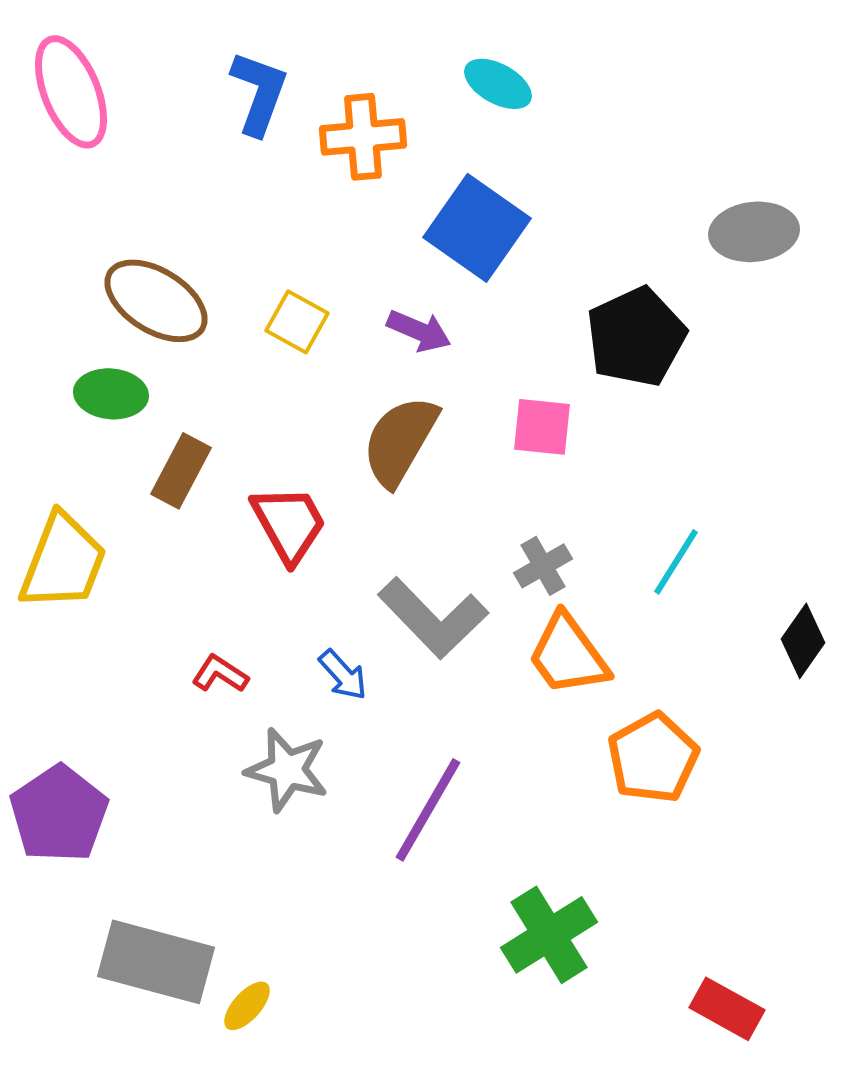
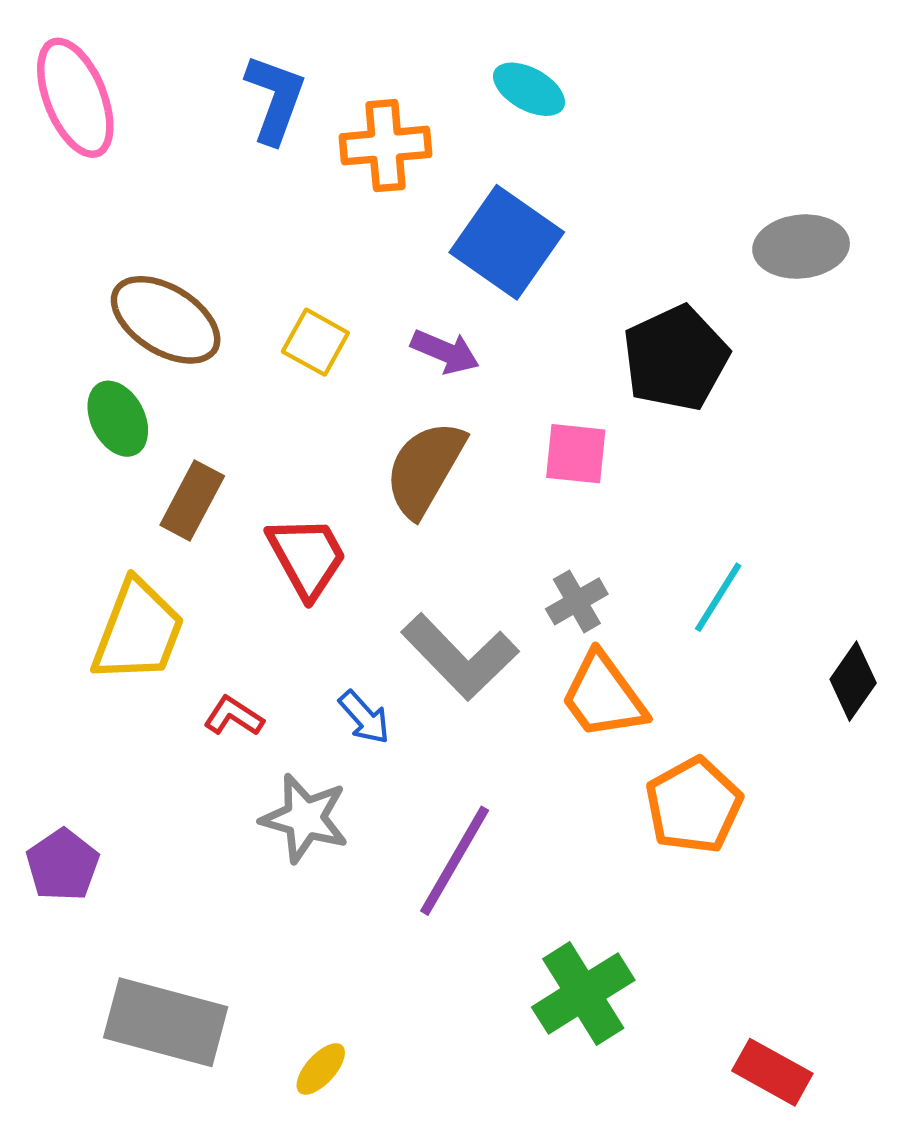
green ellipse: (111, 394) -> (118, 419), turned 58
yellow trapezoid: (63, 562) -> (138, 631), moved
purple pentagon: (59, 814) -> (63, 865), size x0.7
yellow ellipse: (247, 1006) -> (321, 1069), moved

